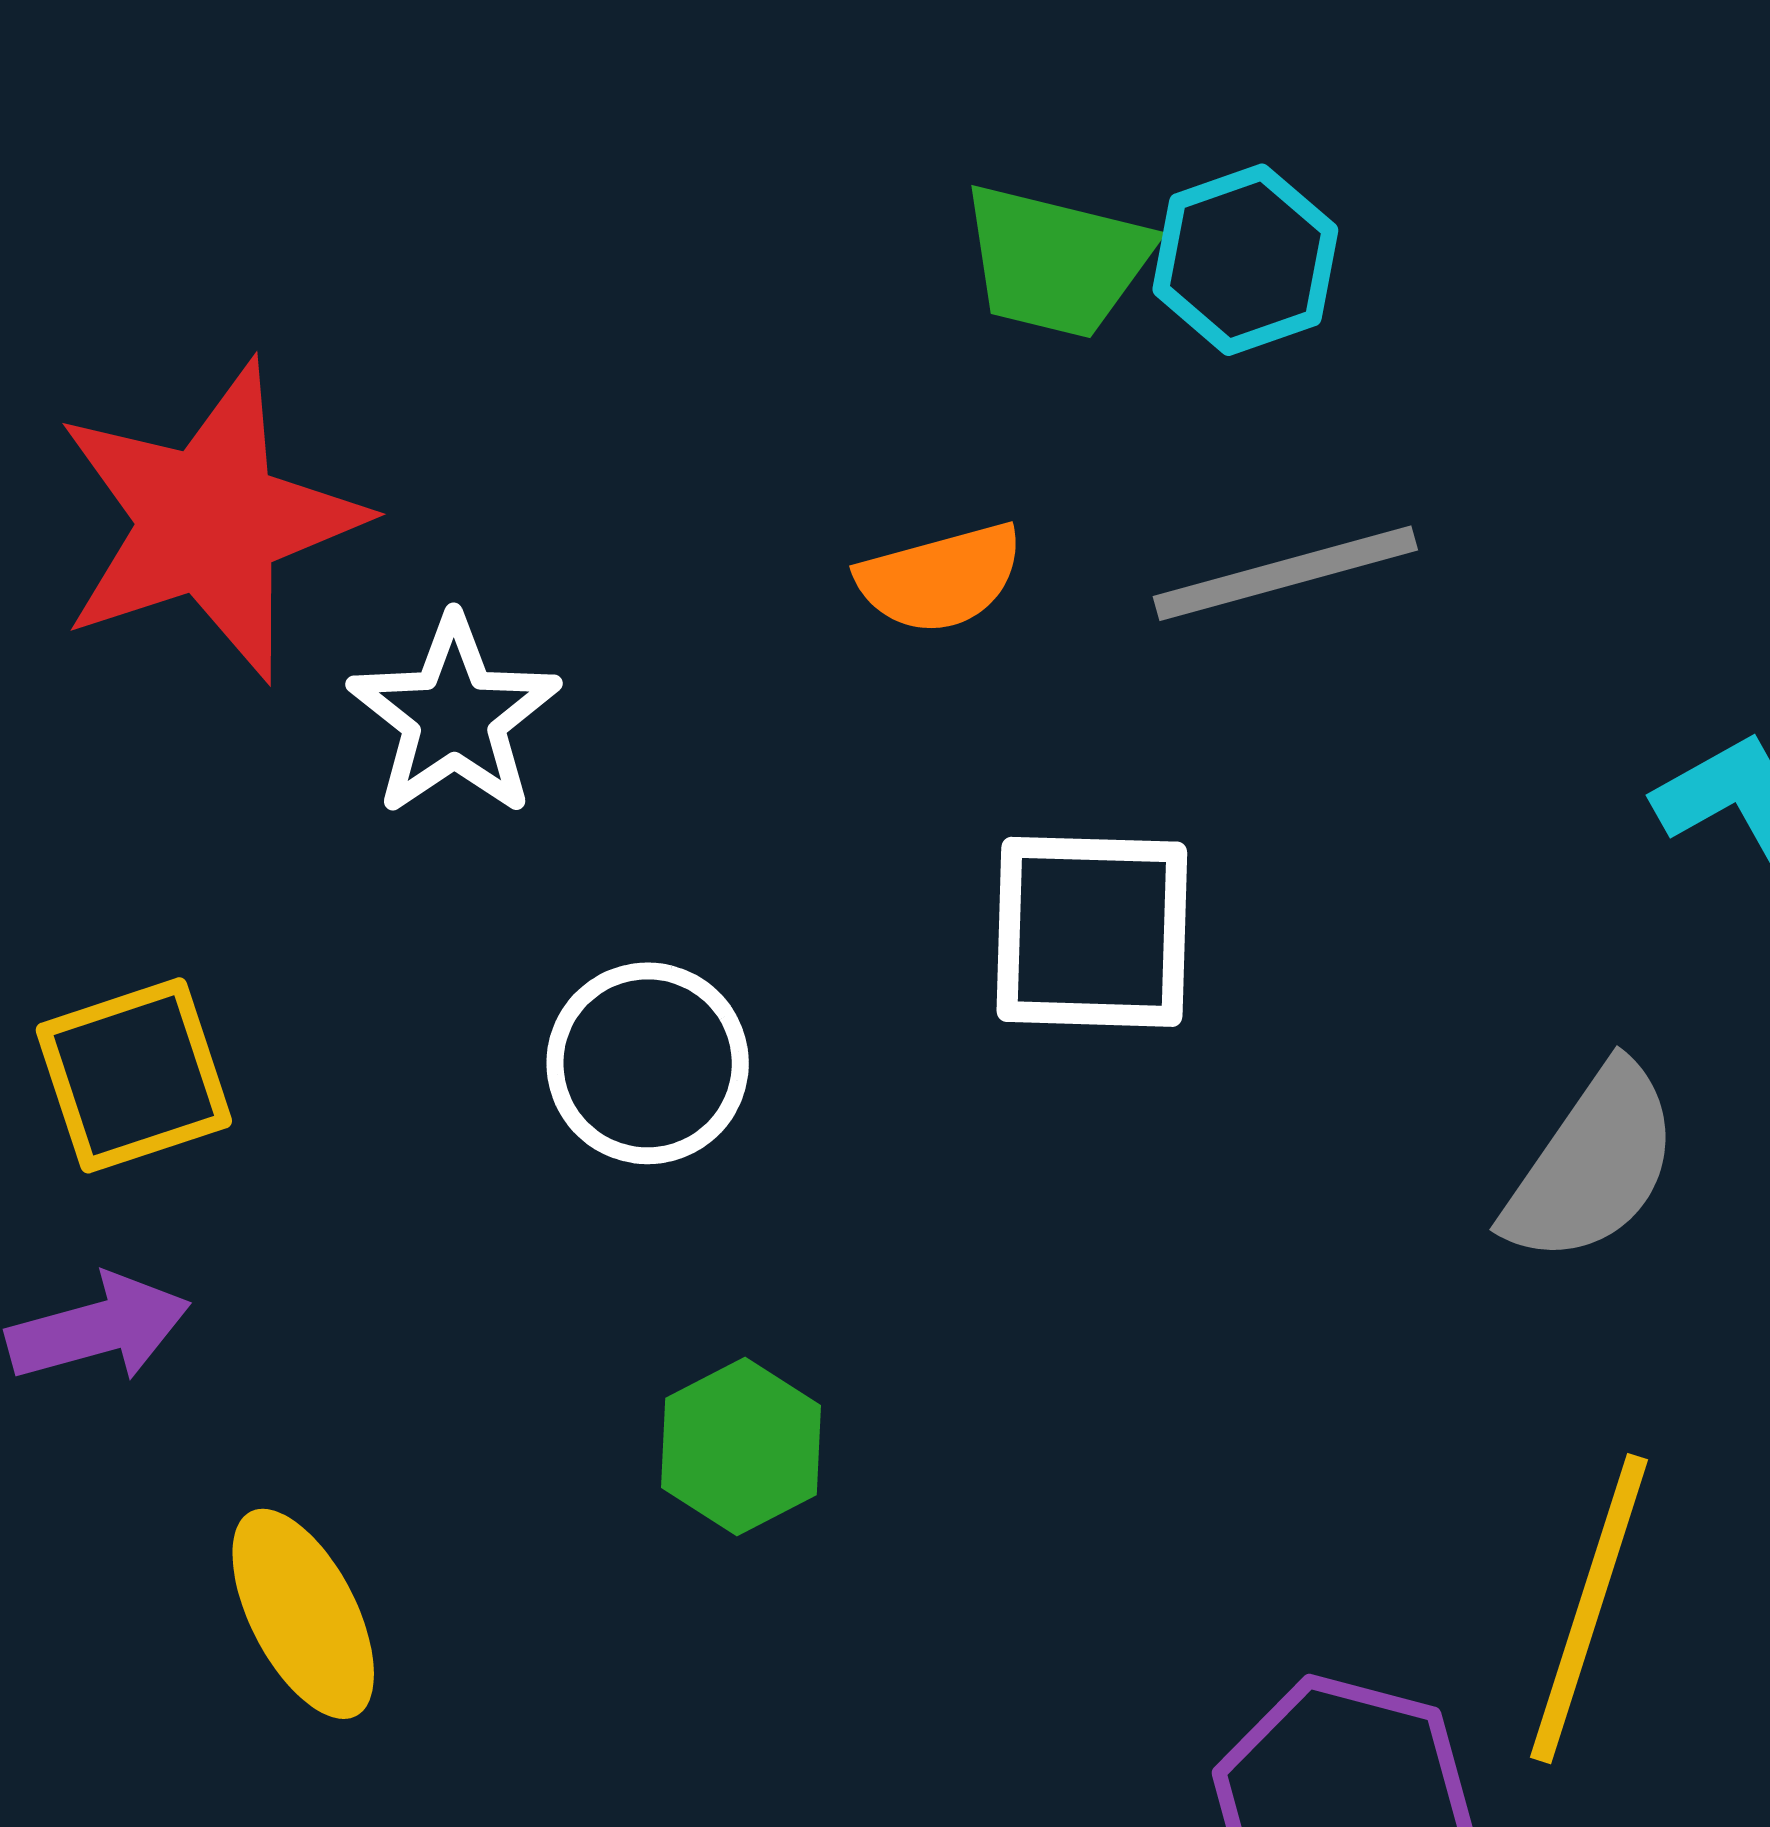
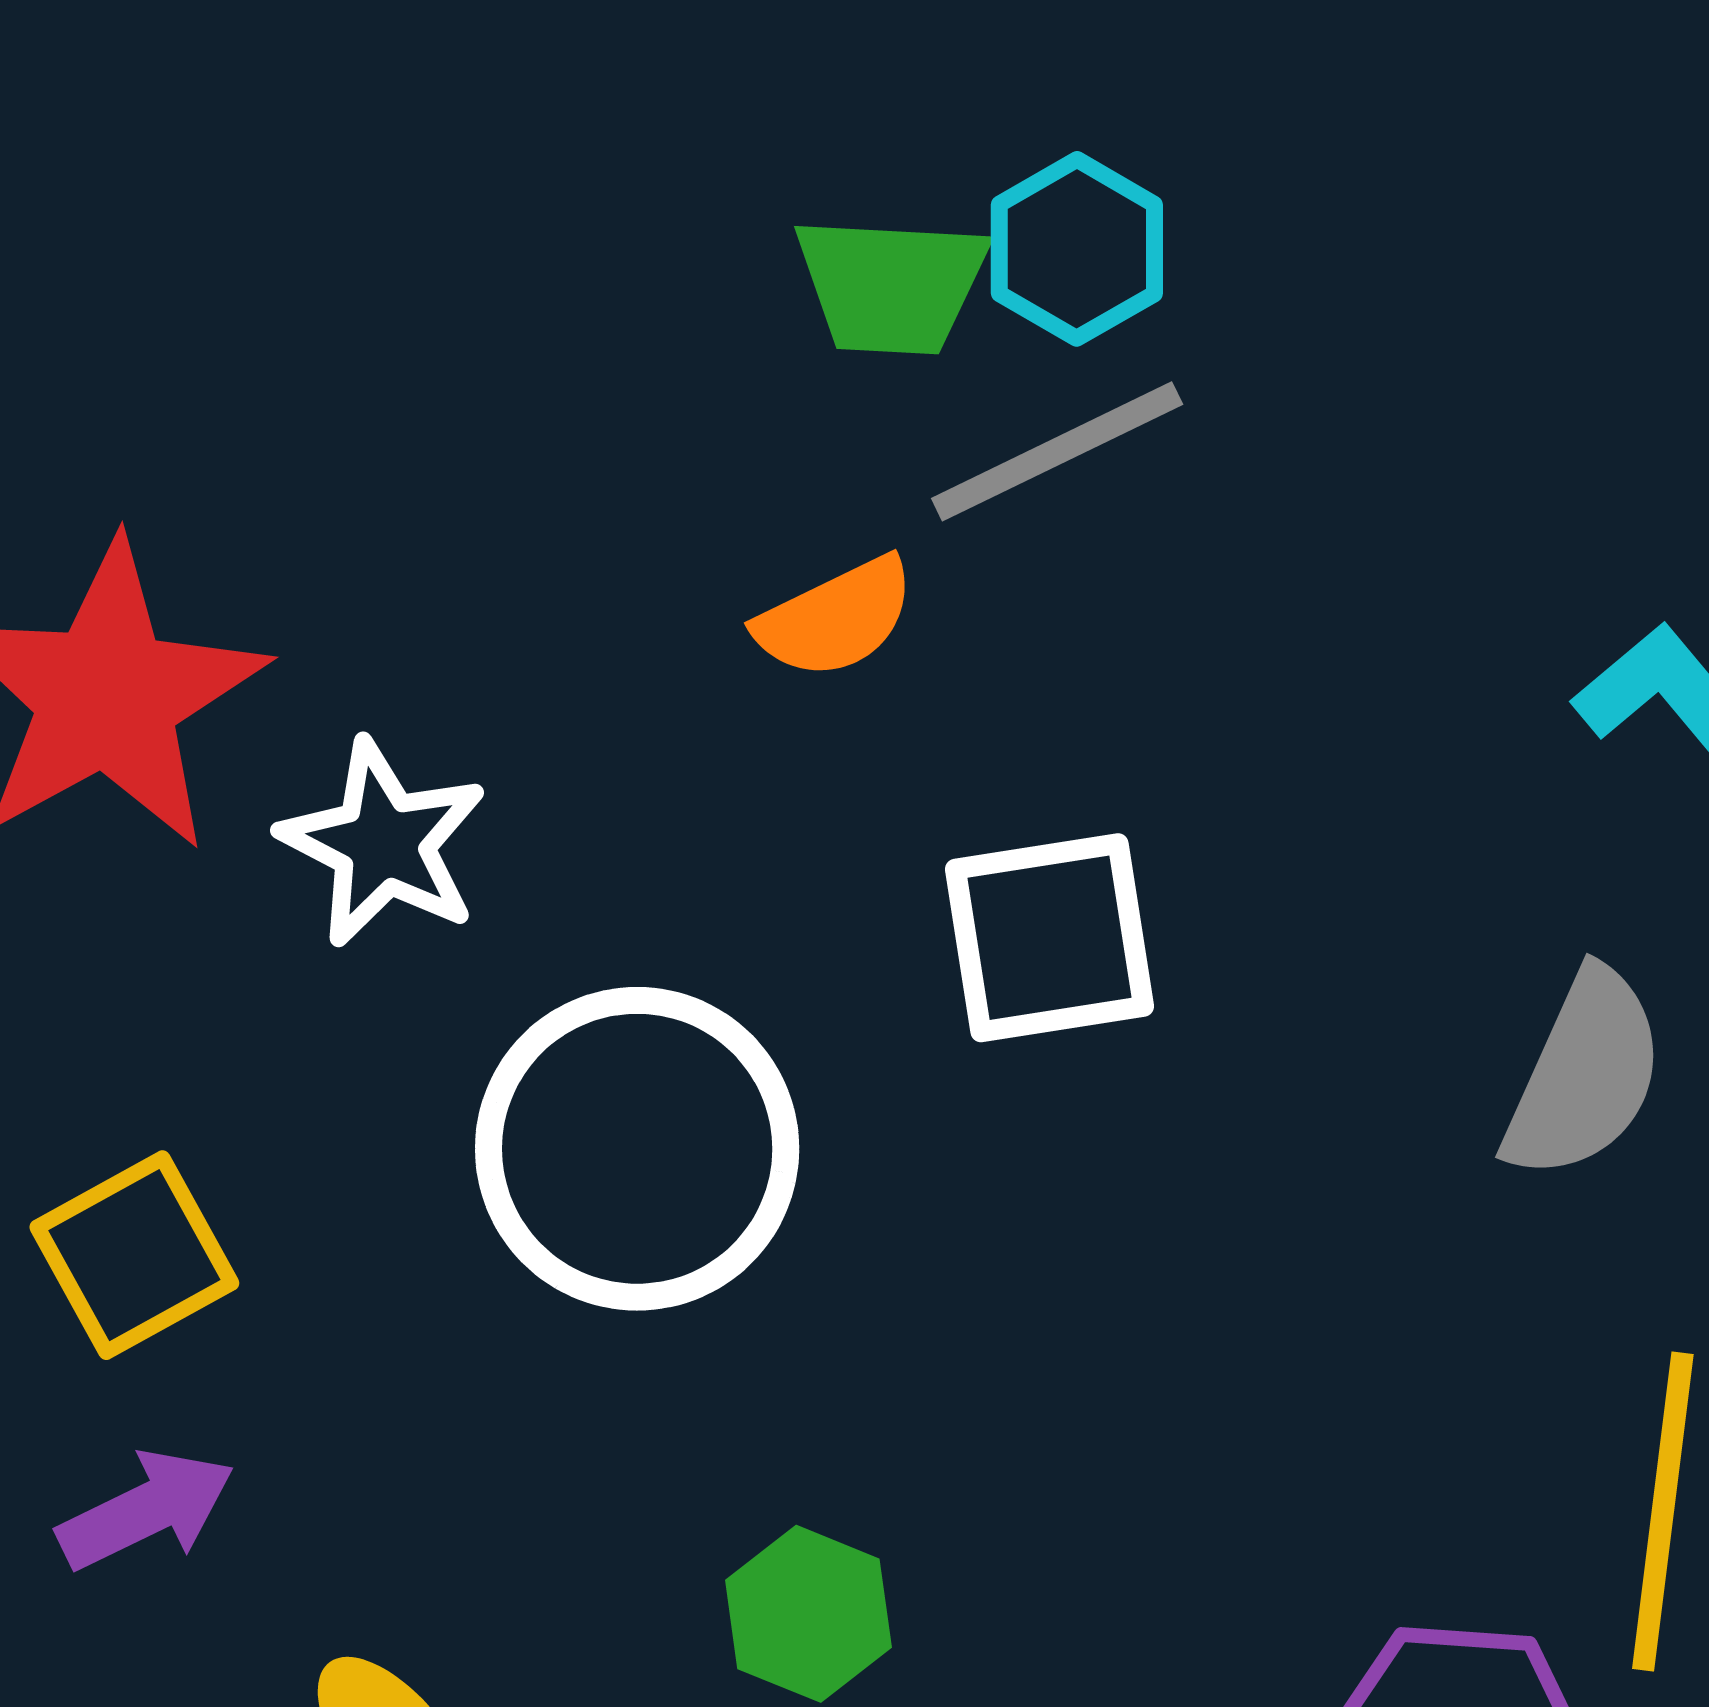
gray line: (1285, 573) -> (1057, 451), moved
white circle: (648, 1063) -> (637, 1149), size x1.6
green hexagon: (741, 1447) -> (808, 1614), moved

